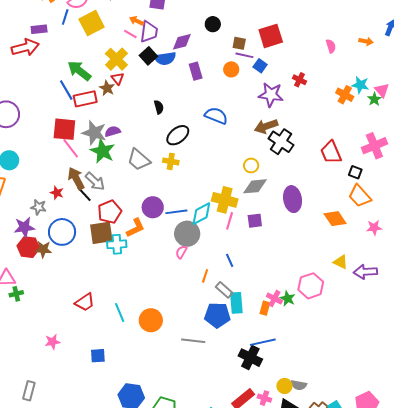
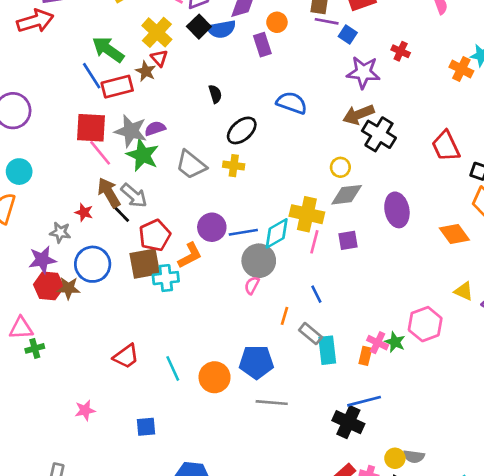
orange circle: (231, 69) -> (277, 22), moved
blue pentagon: (217, 315) -> (256, 362), moved

